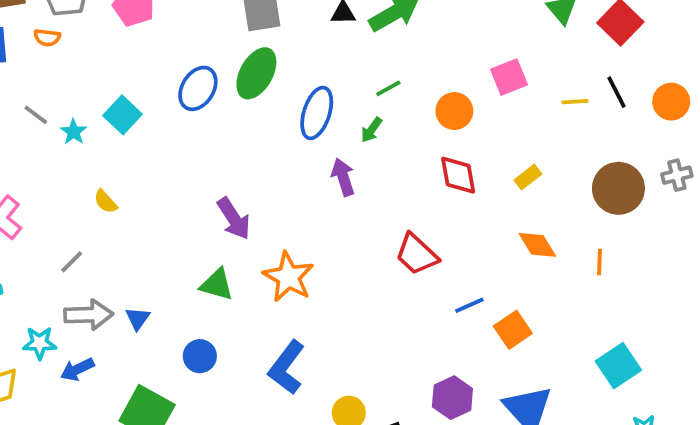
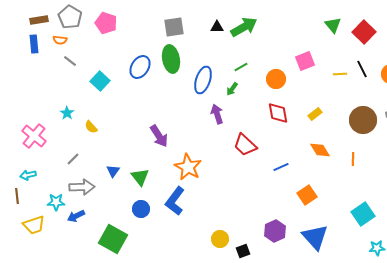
green ellipse: (256, 73) -> (171, 59), turned -40
gray line: (36, 115) -> (70, 61), moved
cyan star: (73, 132) -> (67, 113), moved
red trapezoid: (417, 254) -> (245, 145), moved
green triangle: (217, 285) -> (140, 177), moved, turned 36
blue line: (469, 305) -> (281, 167), moved
blue triangle: (138, 318) -> (113, 171), moved
blue L-shape: (287, 367) -> (175, 201), moved

